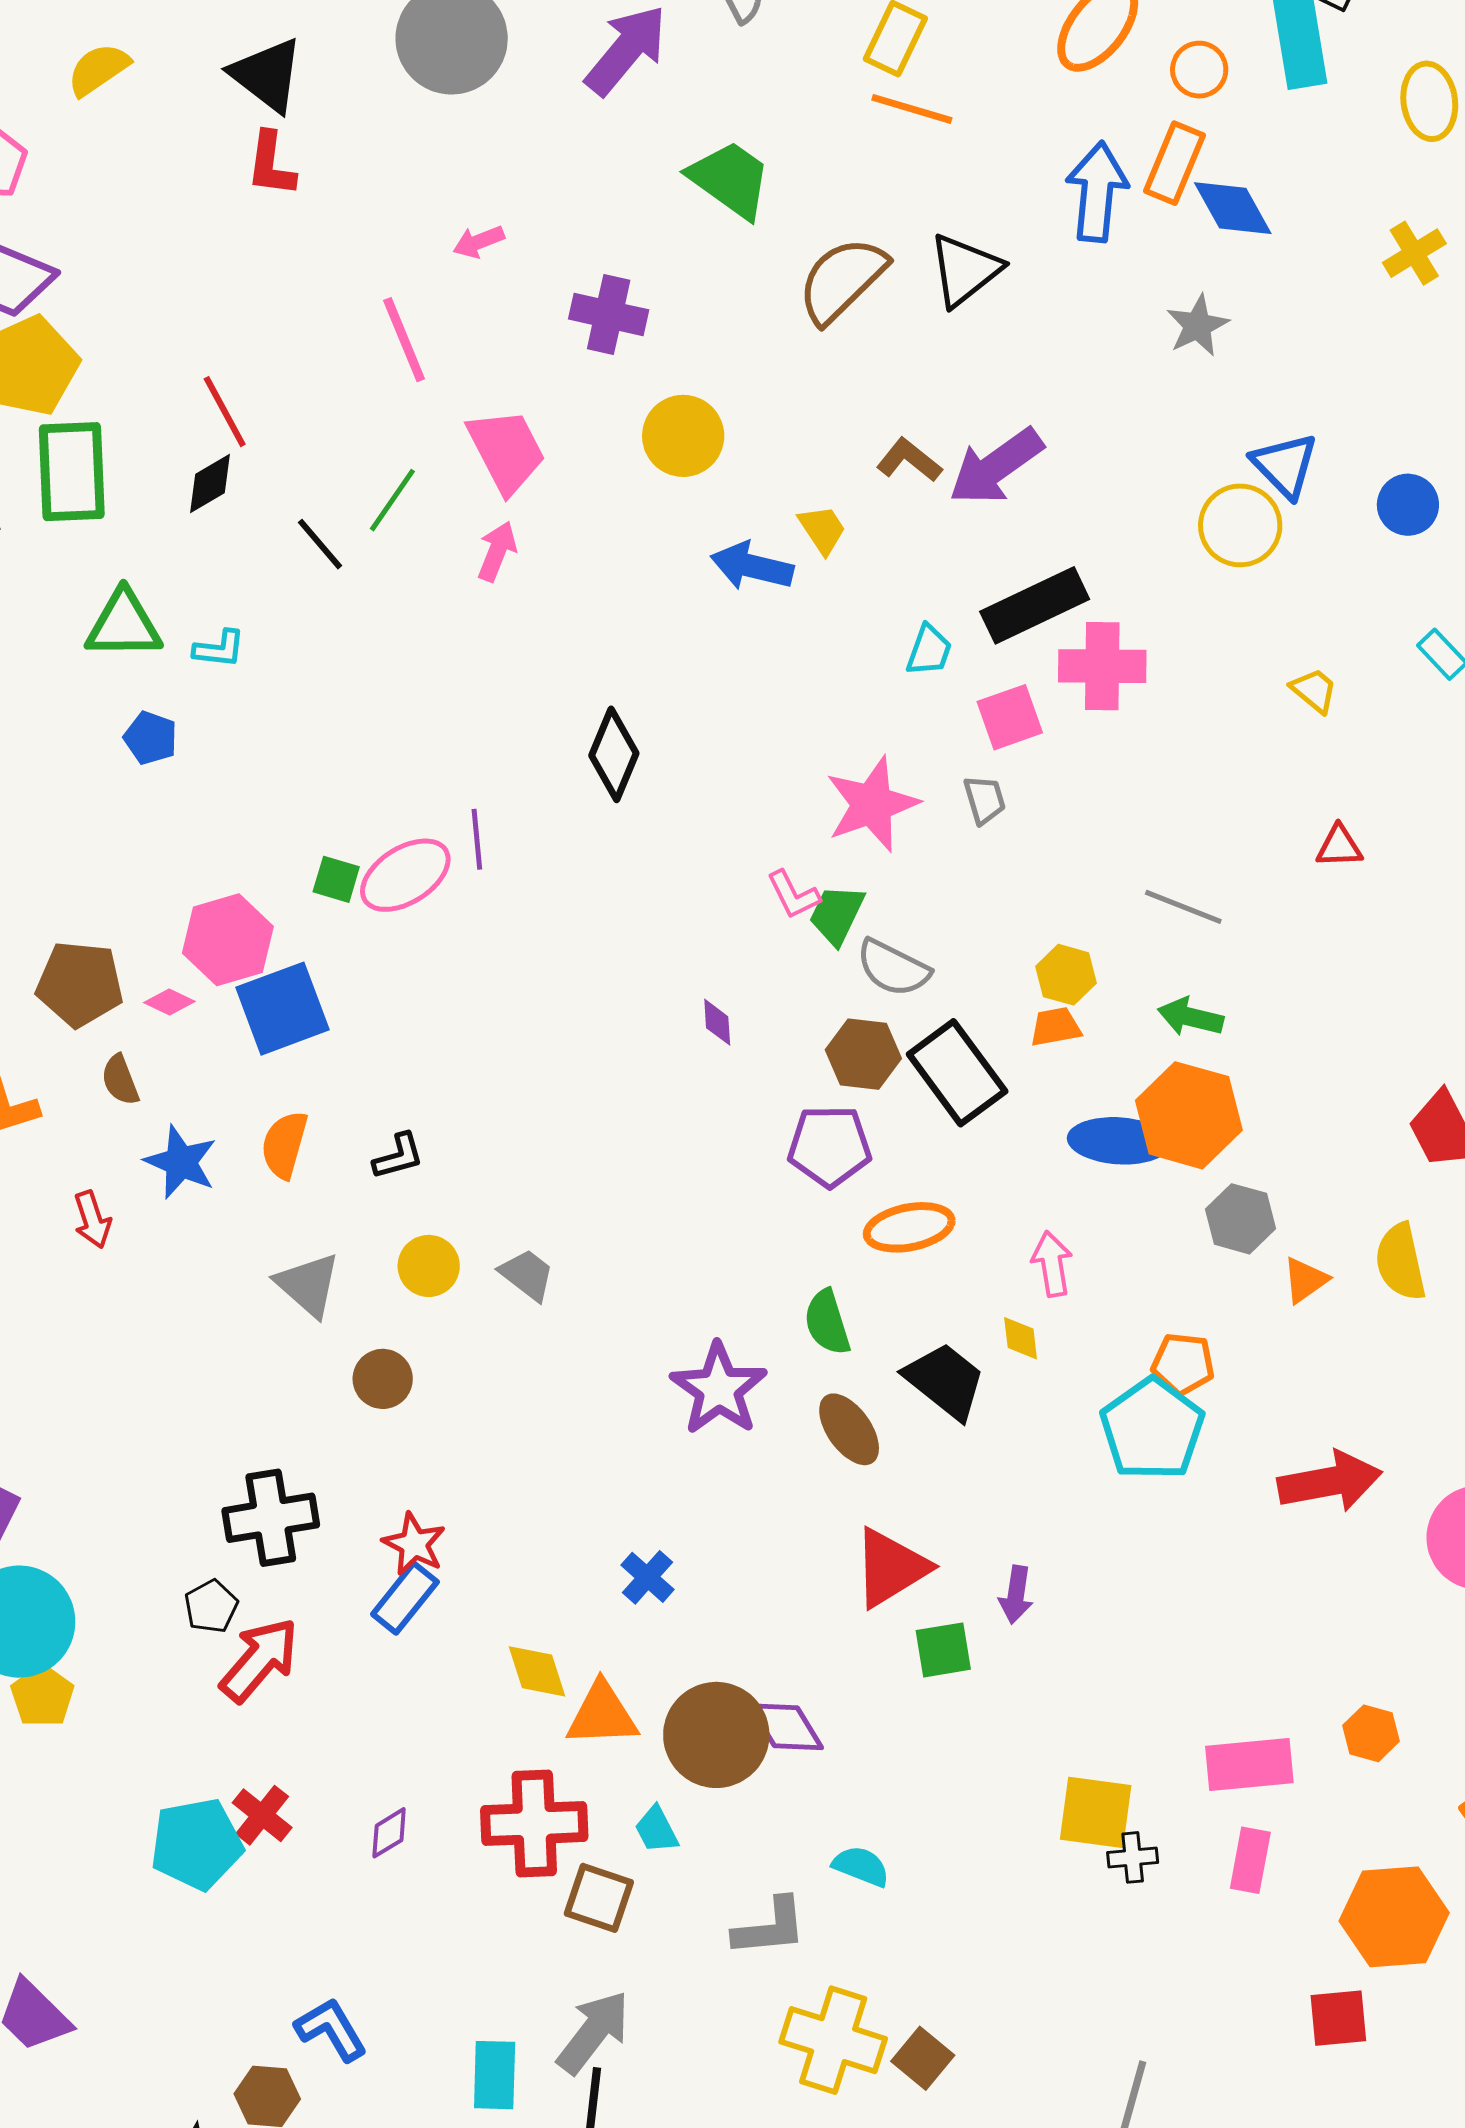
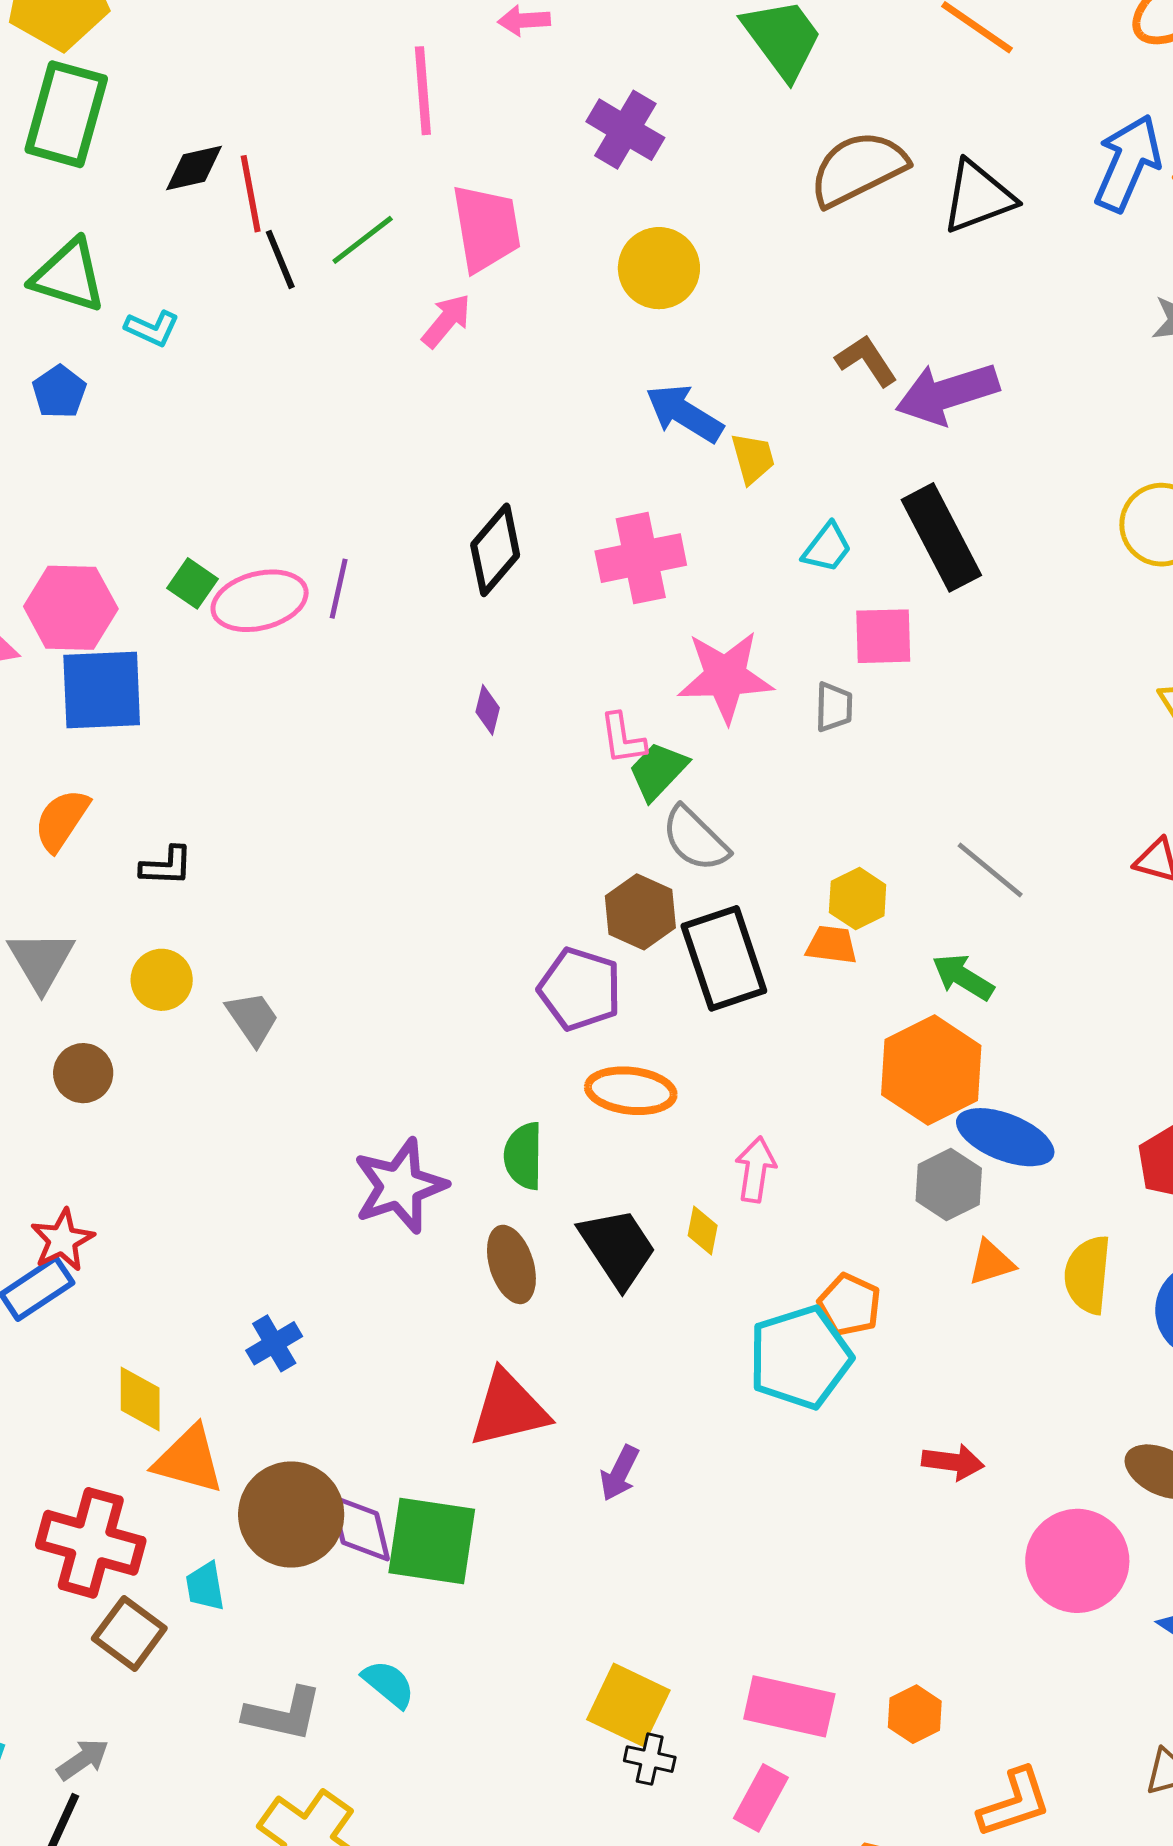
red line: (225, 412) -> (251, 194), moved
yellow trapezoid: (822, 530) -> (753, 458), moved
black rectangle: (1035, 605) -> (941, 537), turned 70
pink cross: (1102, 666) -> (641, 558), moved, turned -30
purple diamond: (717, 1022) -> (488, 710), moved
blue ellipse: (1119, 1141) -> (1005, 1137), moved
red arrow: (1330, 1482) -> (953, 1462), size x0.6
green square: (943, 1650) -> (432, 1541), moved, size x1.6
gray arrow: (593, 2032) -> (83, 1759), size x0.6

